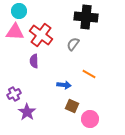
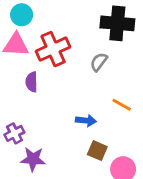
red cross: (41, 35) -> (53, 49), turned 30
purple semicircle: (34, 61) -> (32, 82), moved
purple star: (27, 112) -> (33, 159), turned -30

